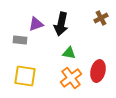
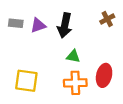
gray rectangle: (20, 40) -> (16, 23), moved
orange cross: (71, 78) -> (75, 83), turned 35

